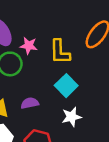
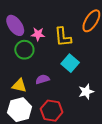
white star: (72, 117) -> (86, 92), moved

